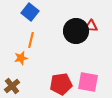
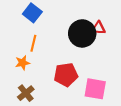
red pentagon: (61, 84) -> (66, 75), moved
brown cross: (12, 86) -> (26, 93), moved

